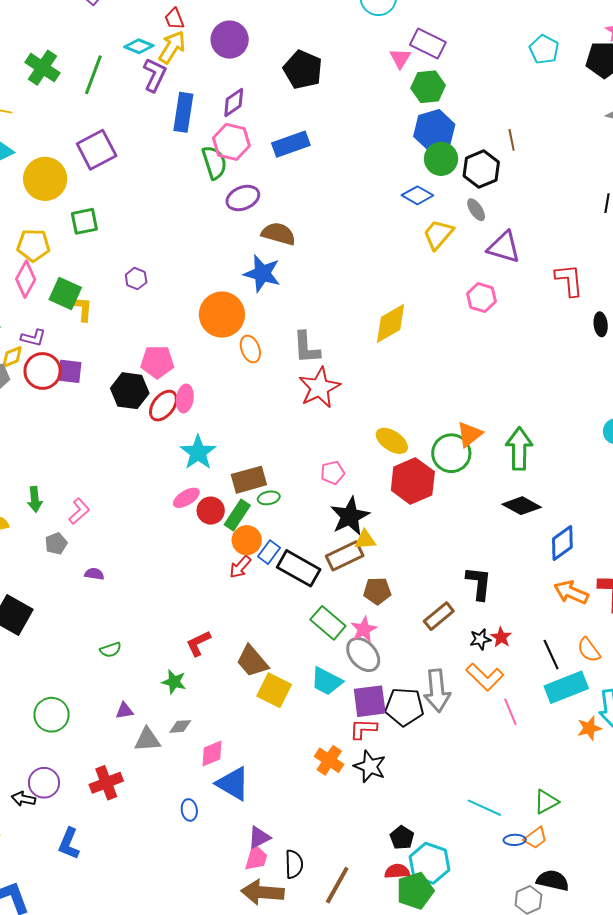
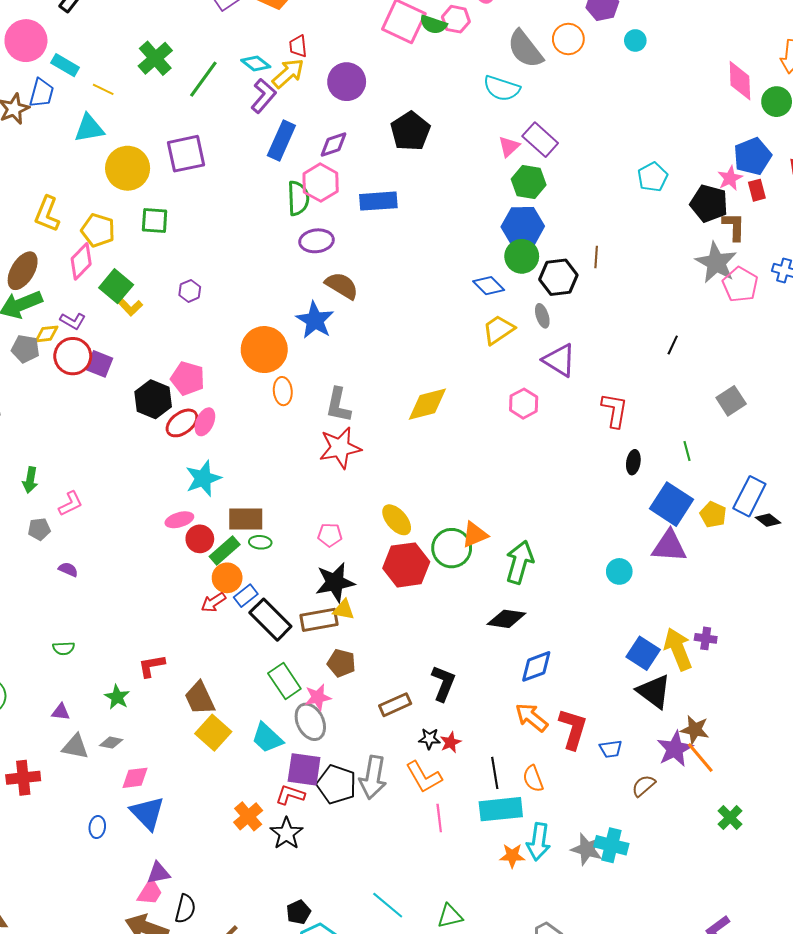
yellow L-shape: (83, 309) -> (129, 306), turned 116
black diamond: (522, 506) -> (506, 619), turned -36

